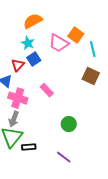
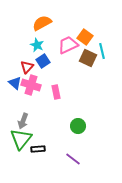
pink trapezoid: (59, 43) -> (68, 45), turned 125
brown square: (91, 76) -> (88, 58), moved
pink rectangle: (47, 90) -> (56, 92), turned 32
pink cross: (18, 98) -> (31, 85), moved

